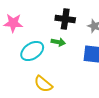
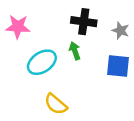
green arrow: (58, 42) -> (75, 51), turned -120

